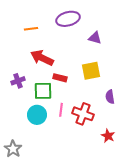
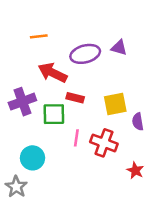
purple ellipse: (68, 19) -> (85, 54), moved
yellow square: (91, 71) -> (115, 104), moved
purple cross: (18, 81) -> (22, 102), size x1.5
cyan circle: (37, 115) -> (33, 158), moved

